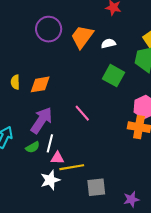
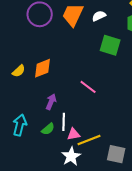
yellow semicircle: (15, 82) -> (19, 71), turned -120
purple arrow: (42, 120) -> (51, 102), size x0.6
gray square: (96, 187) -> (116, 154), turned 30

